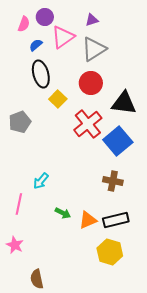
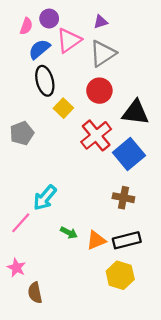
blue semicircle: (36, 45) -> (39, 49), size x1.5
cyan arrow: (41, 181) -> (45, 198), size x1.4
pink line: (19, 204) -> (21, 223), turned 30
brown semicircle: (37, 279) -> (35, 293), moved

